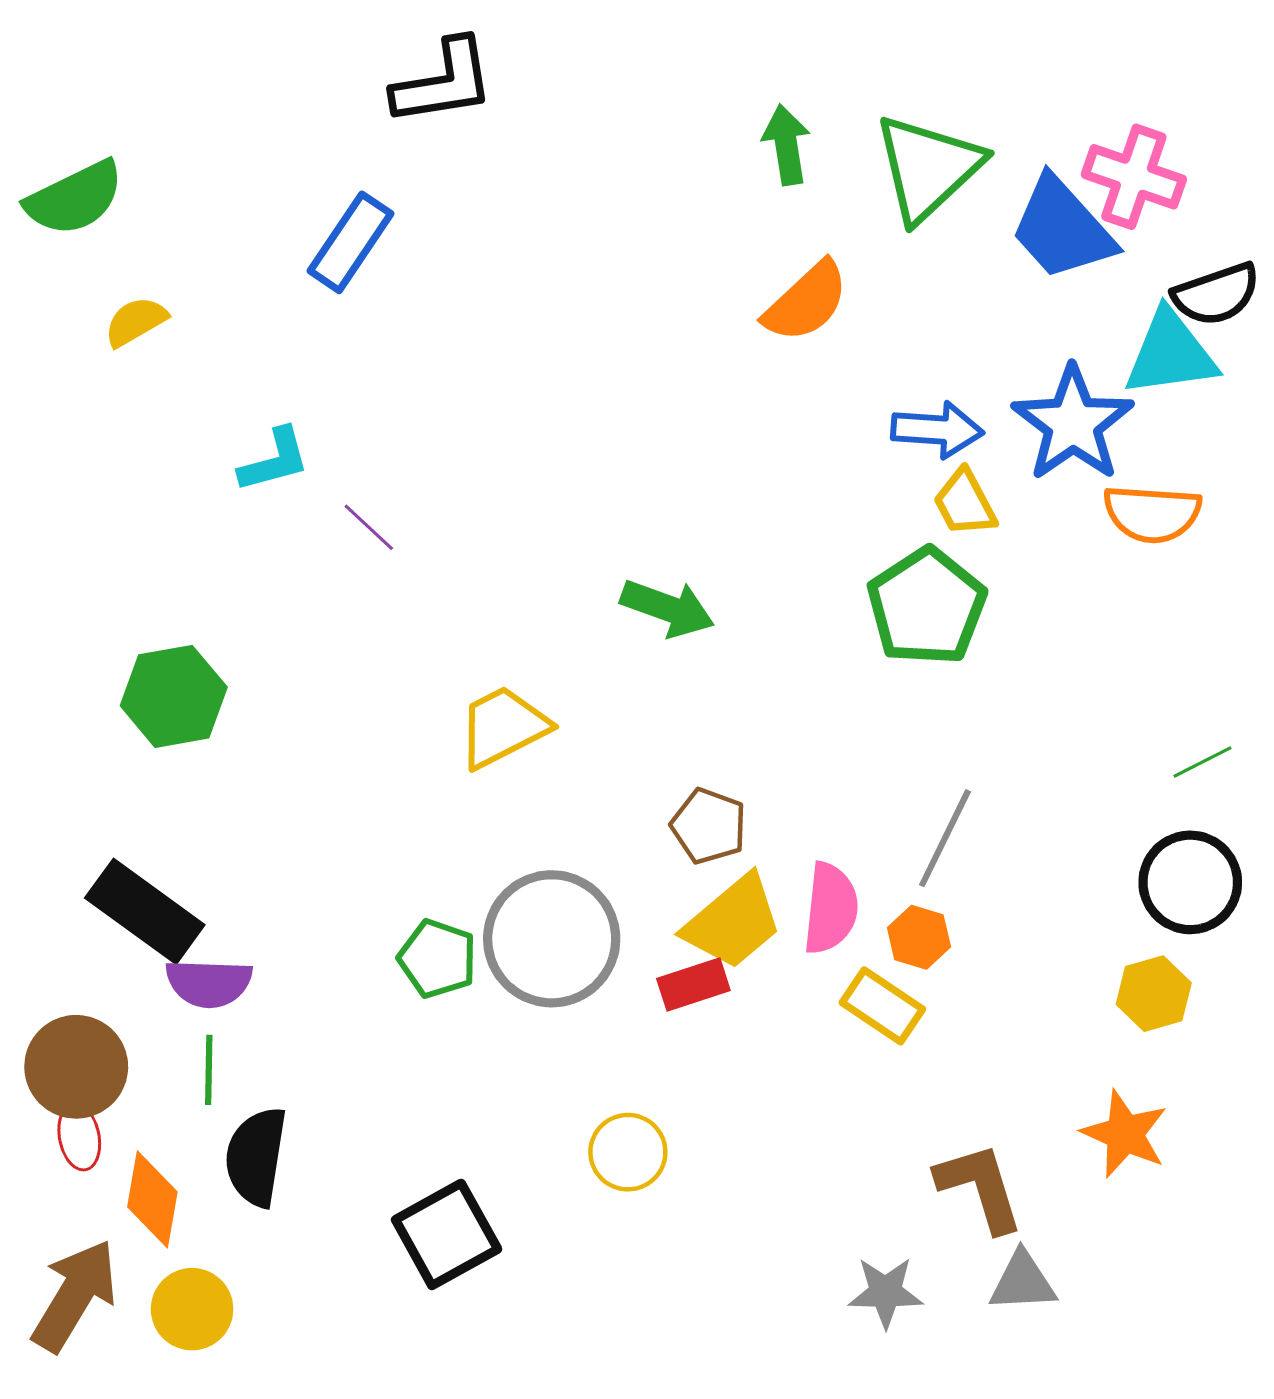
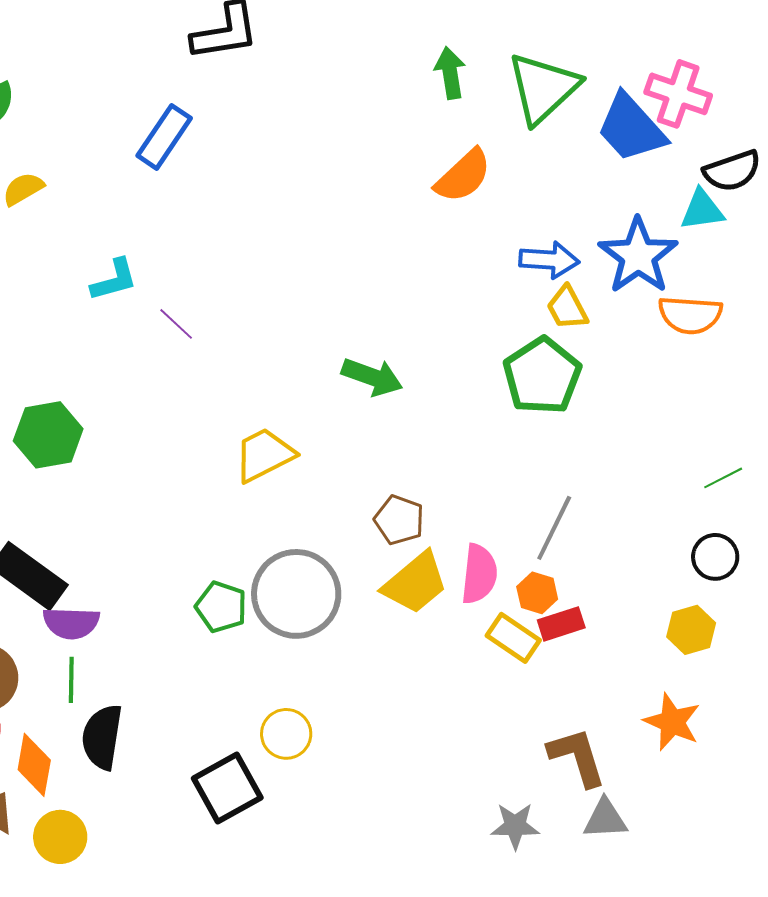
cyan triangle: (1170, 354) -> (702, 210), size x0.7
black circle: (1190, 882) -> (715, 557), size x0.7
red rectangle: (693, 985) -> (561, 624), moved
yellow circle: (628, 1152) -> (286, 734), moved

